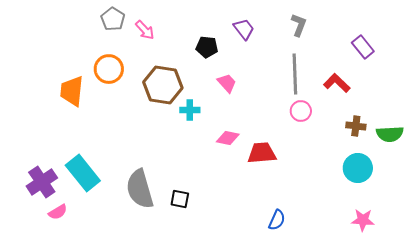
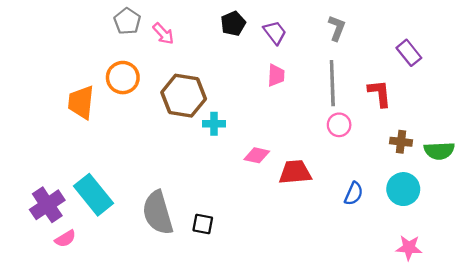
black pentagon: (207, 47) -> (233, 23), moved, turned -30
pink trapezoid: (227, 83) -> (276, 75), moved, turned 45
red L-shape: (337, 83) -> (380, 93), turned 40
blue semicircle: (277, 220) -> (354, 194), moved

